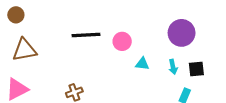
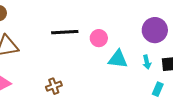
cyan triangle: (142, 64) -> (118, 59), size x1.5

